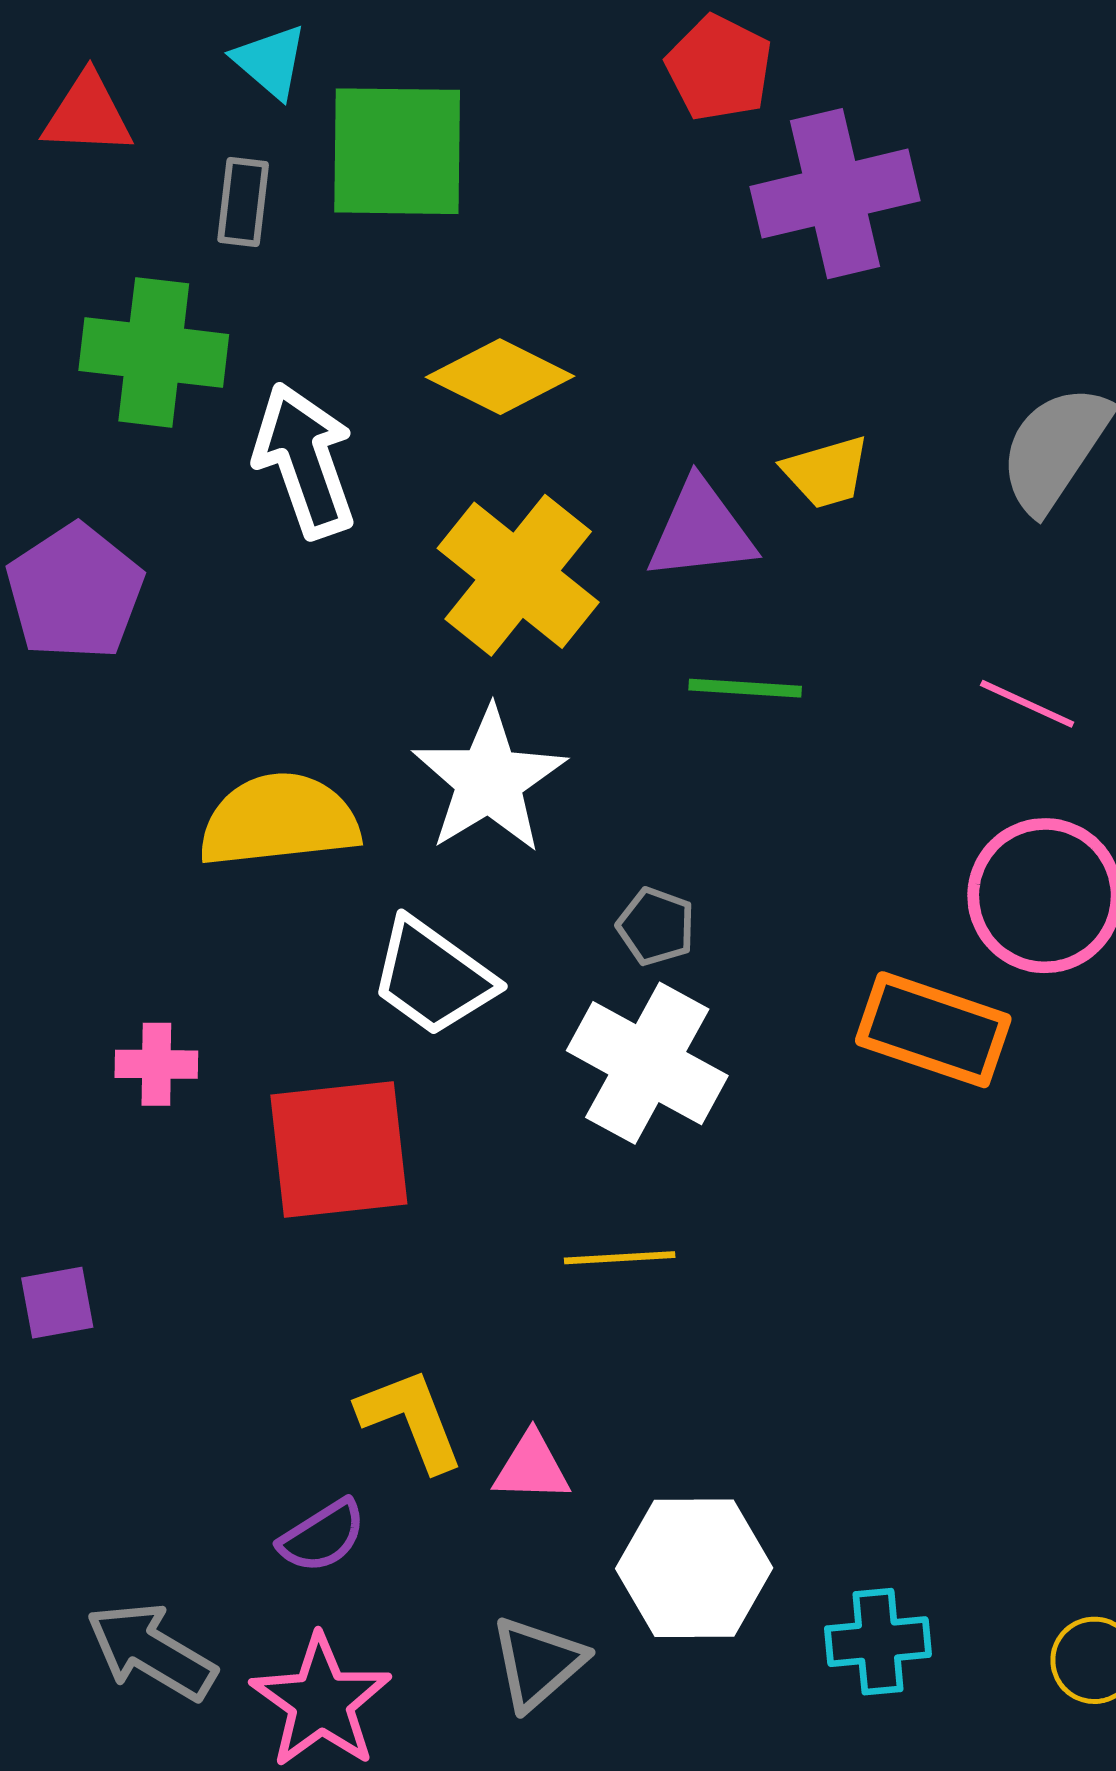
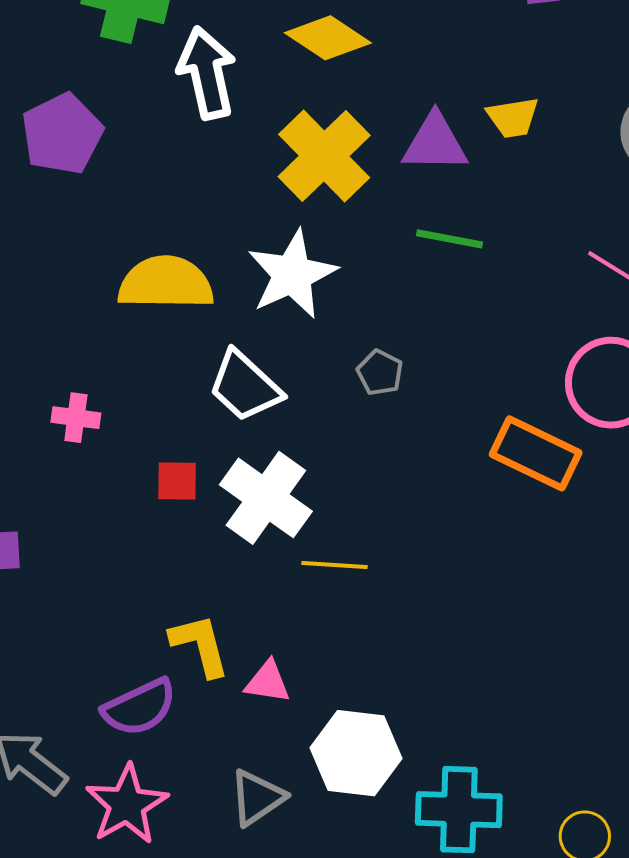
white cross: (647, 1063) -> (266, 498), moved
red square: (339, 1149) -> (177, 481), size x0.5
purple semicircle: (322, 1536) -> (139, 707), size x1.4
cyan cross: (878, 1642) -> (459, 810), size x1.4

